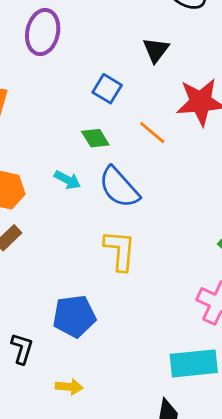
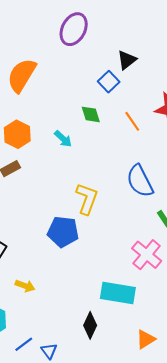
black triangle: (156, 50) -> (127, 60), moved
blue semicircle: (119, 187) -> (140, 181), moved
blue pentagon: (74, 316) -> (63, 232), moved

